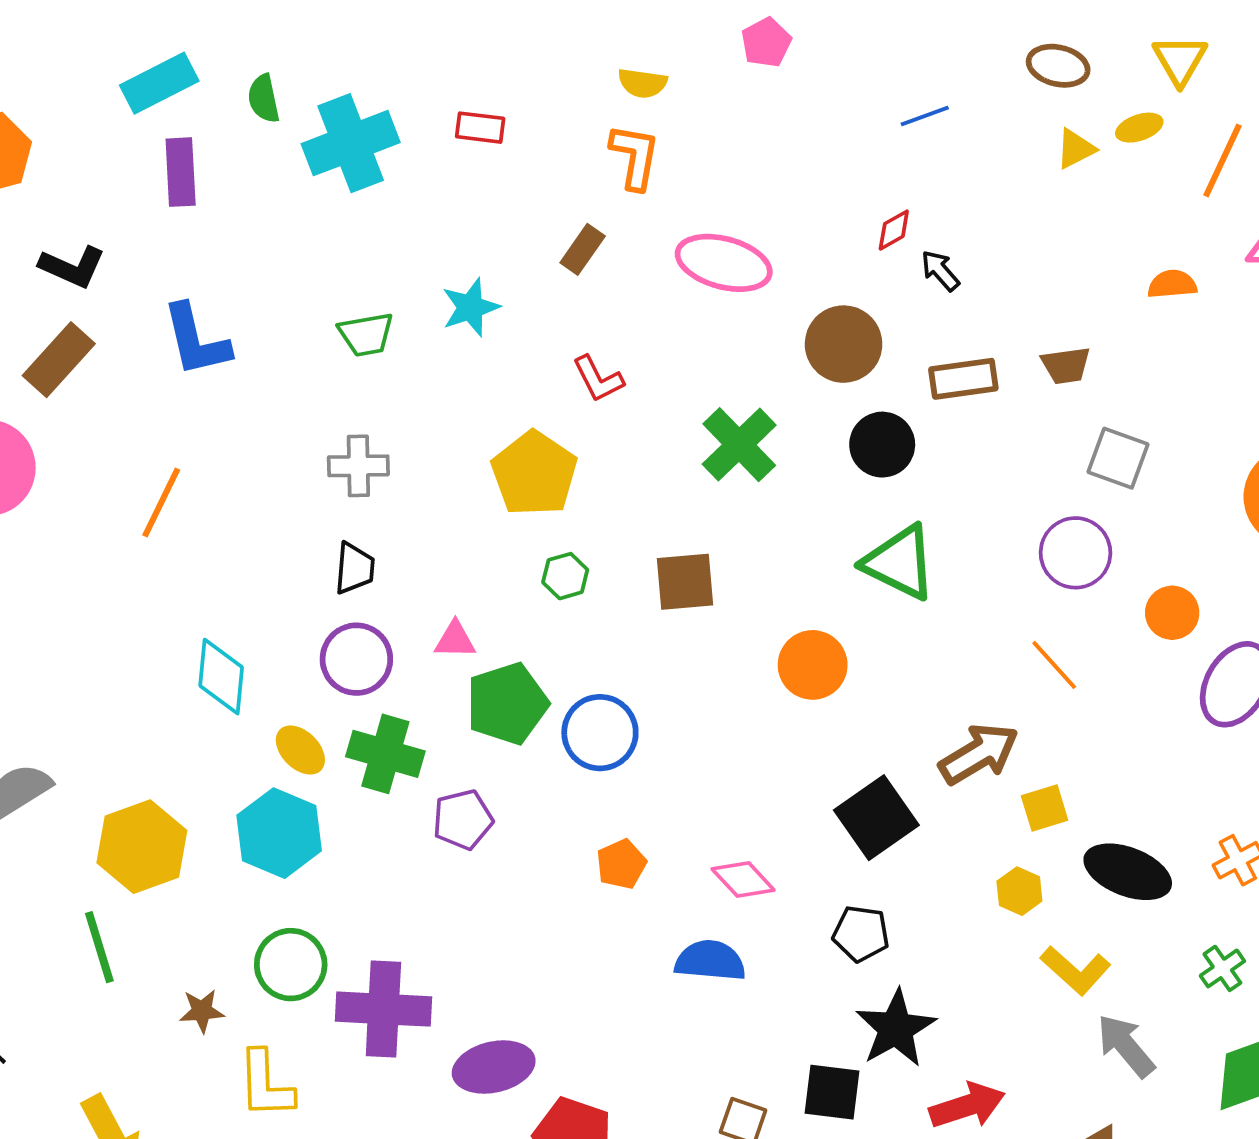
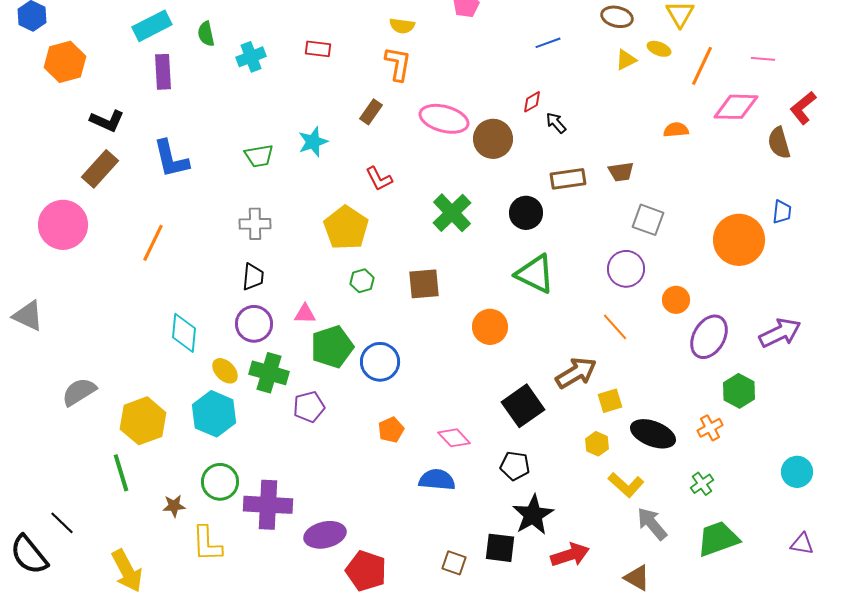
yellow ellipse: (1139, 128) -> (659, 49), turned 40
cyan cross: (351, 143) -> (251, 57), size x0.6
brown circle: (844, 344) -> (493, 139), moved

